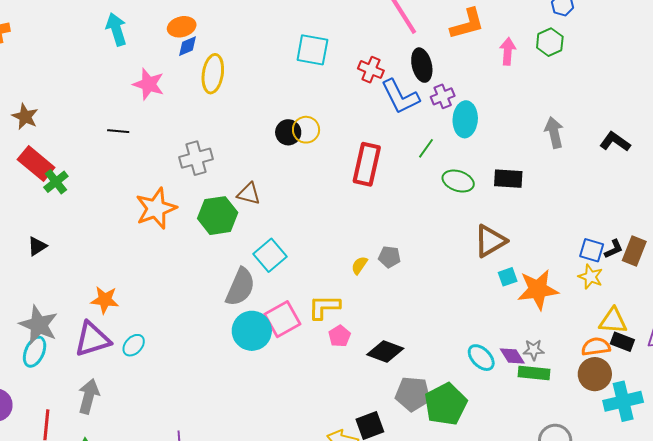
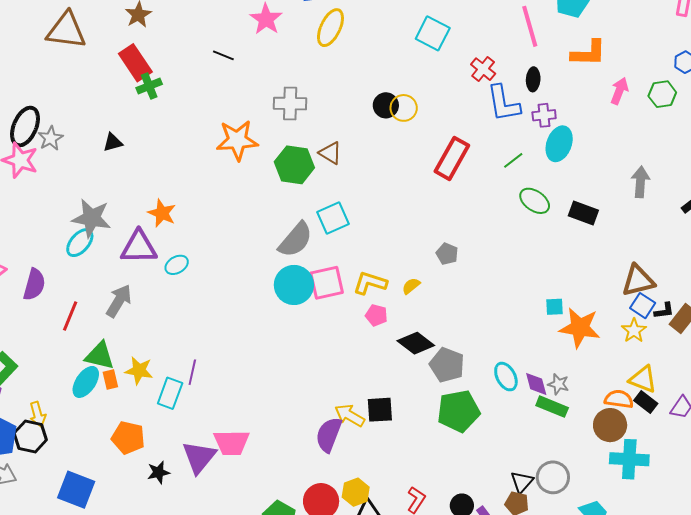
black ellipse: (422, 65) -> (533, 79), size x0.7
brown triangle: (490, 241) -> (638, 281), moved
yellow semicircle: (359, 265) -> (411, 286), moved
gray star: (39, 325) -> (91, 218), turned -30
pink pentagon: (340, 336) -> (376, 315), turned 30
gray pentagon: (413, 394) -> (447, 365), moved

